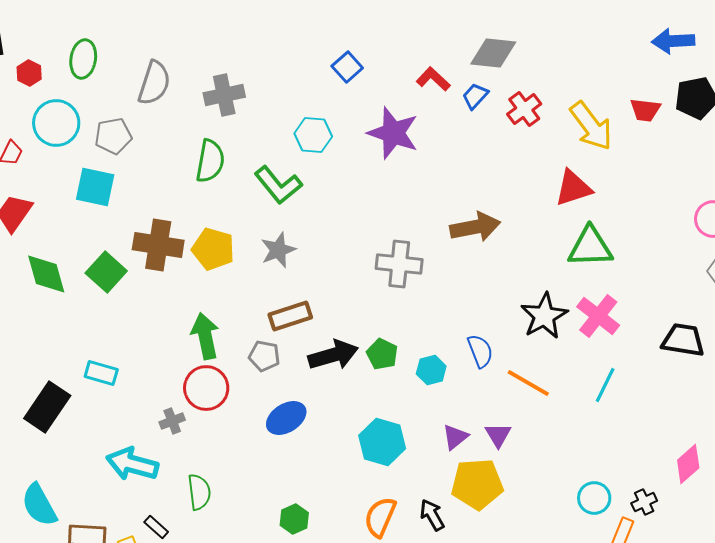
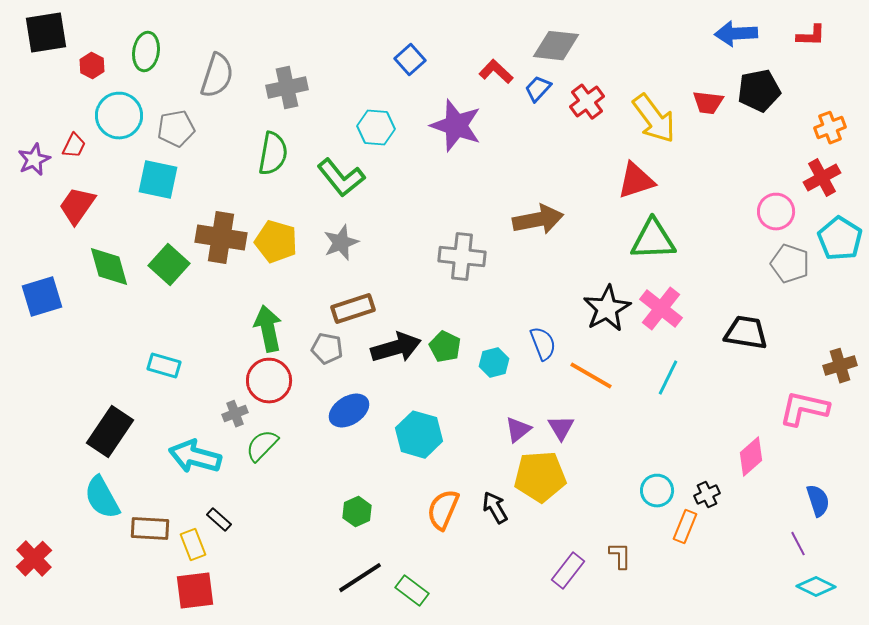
black rectangle: (47, 407) -> (110, 432), moved
cyan hexagon: (382, 442) -> (419, 435), moved
green semicircle: (199, 492) -> (262, 446), moved, turned -129

